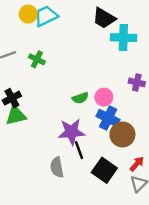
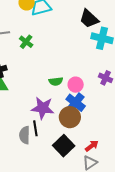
brown circle: (122, 134) -> (70, 117), moved
black line: (79, 150) -> (35, 128), moved

